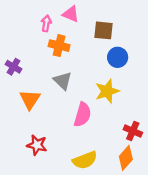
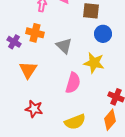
orange cross: (59, 46) -> (35, 33), moved
gray triangle: (63, 81) -> (64, 46), moved
yellow star: (107, 91) -> (94, 63), turned 30

